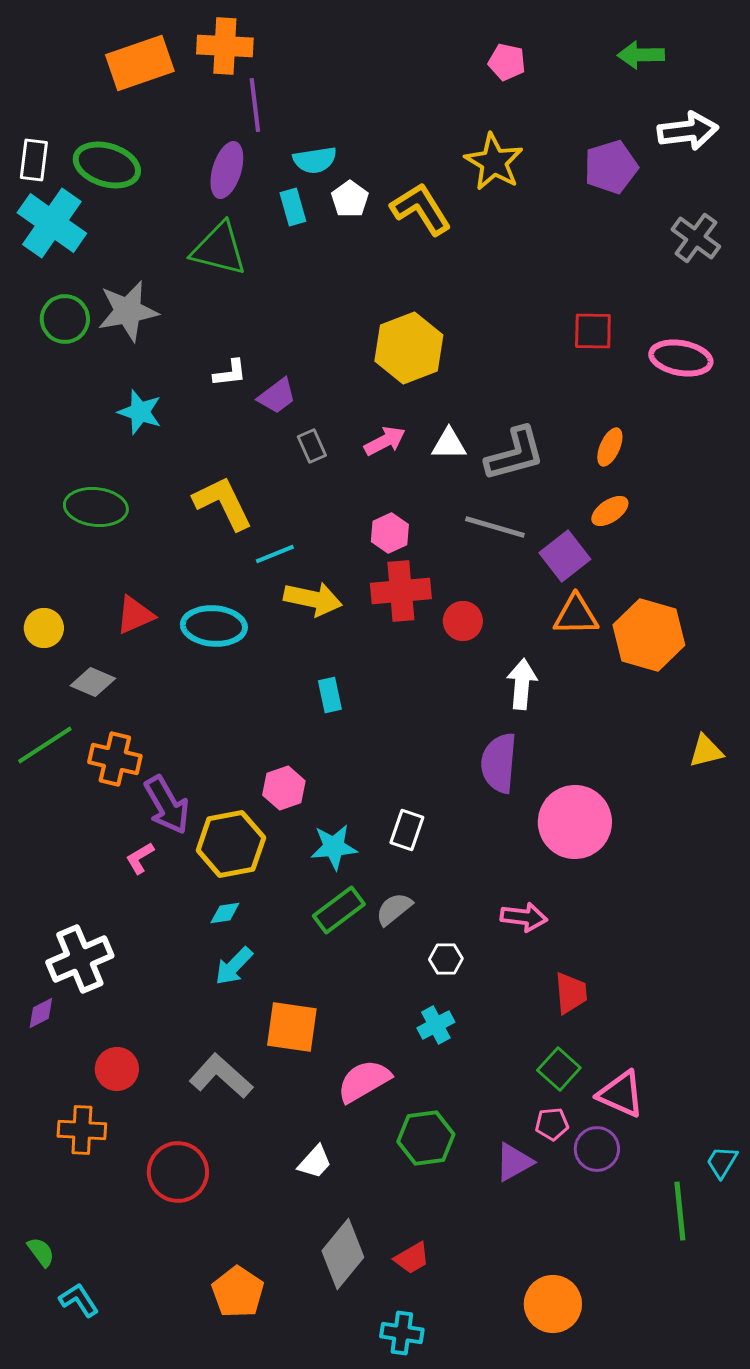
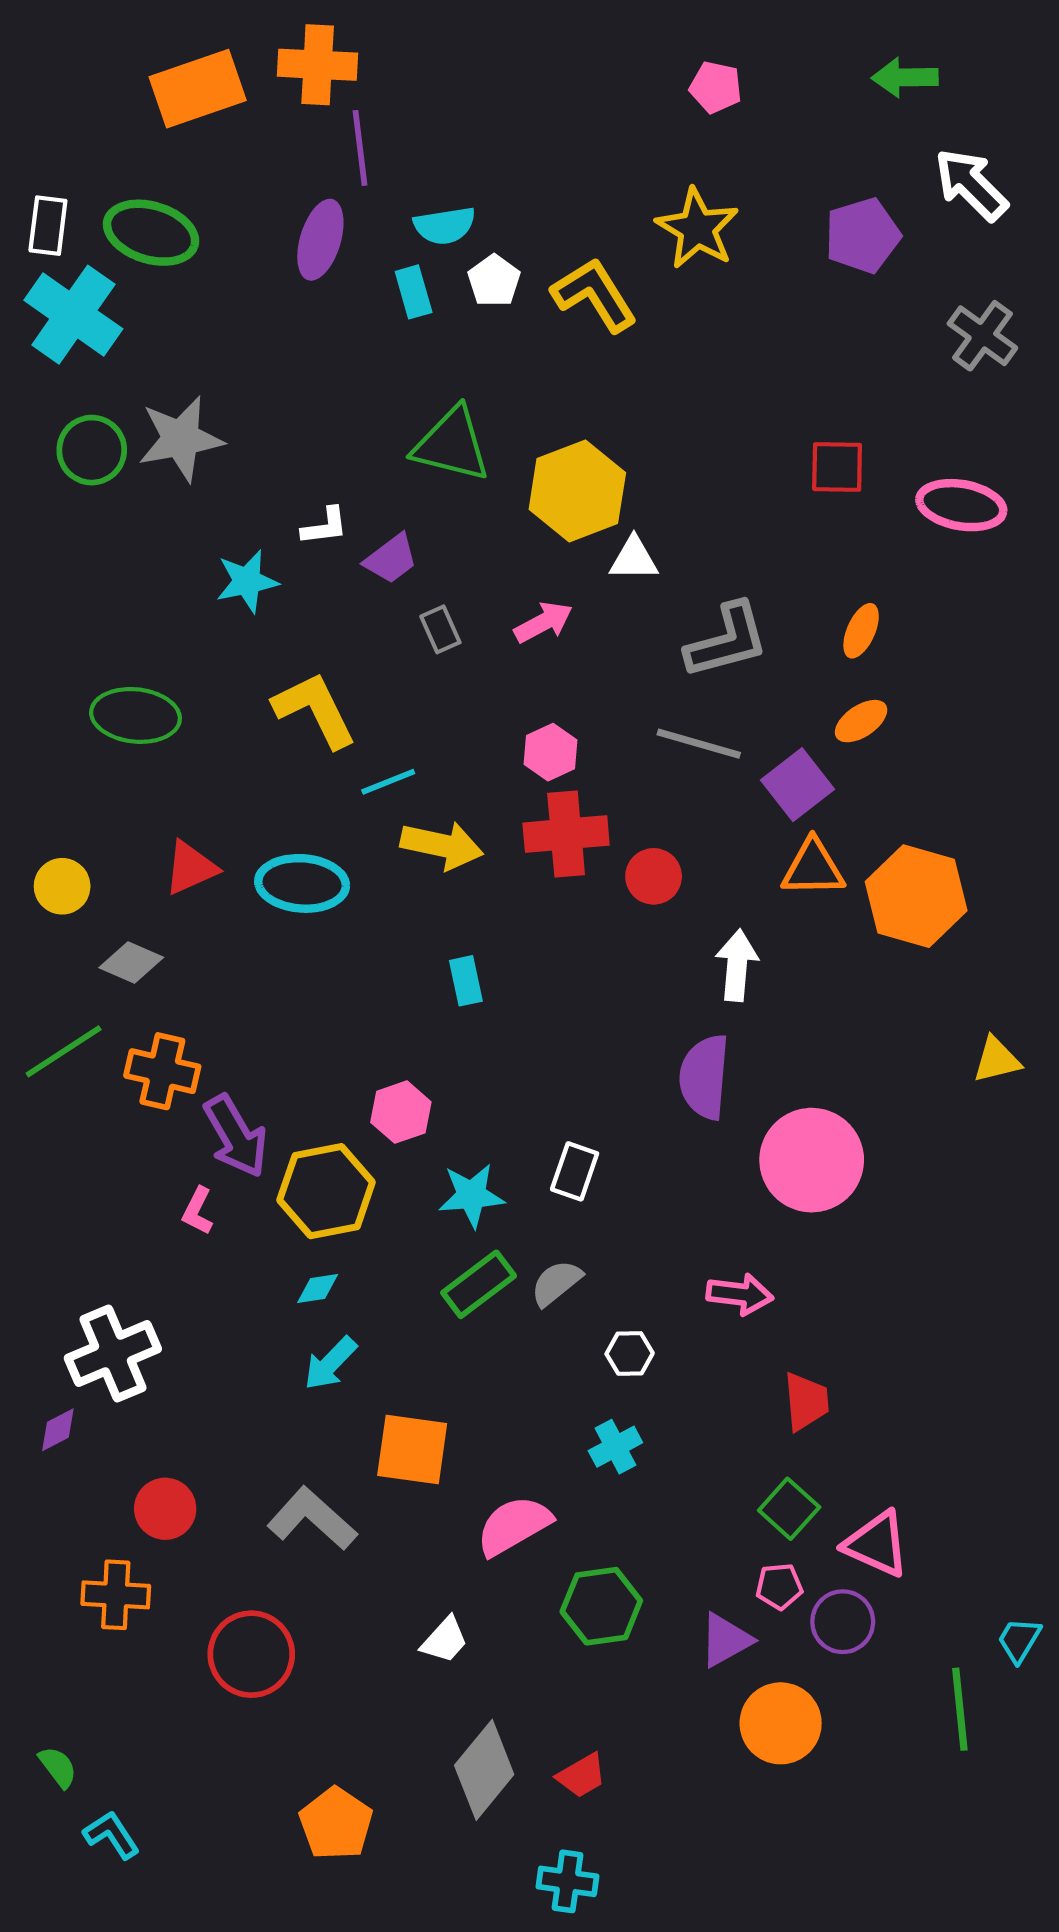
white arrow: (688, 131) -> (971, 185), turned -128
green triangle: (219, 249) -> (452, 444), moved
cyan star: (140, 412) -> (247, 581), moved, turned -30
white triangle: (449, 444) -> (634, 559), moved
pink L-shape: (140, 858) -> (198, 1211), turned -32
orange circle: (553, 1304) -> (781, 1723), moved

